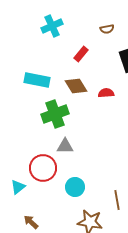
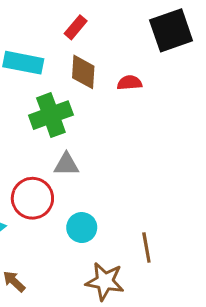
red rectangle: (81, 54) -> (76, 27), moved
brown diamond: (76, 86) -> (83, 72), turned 35

